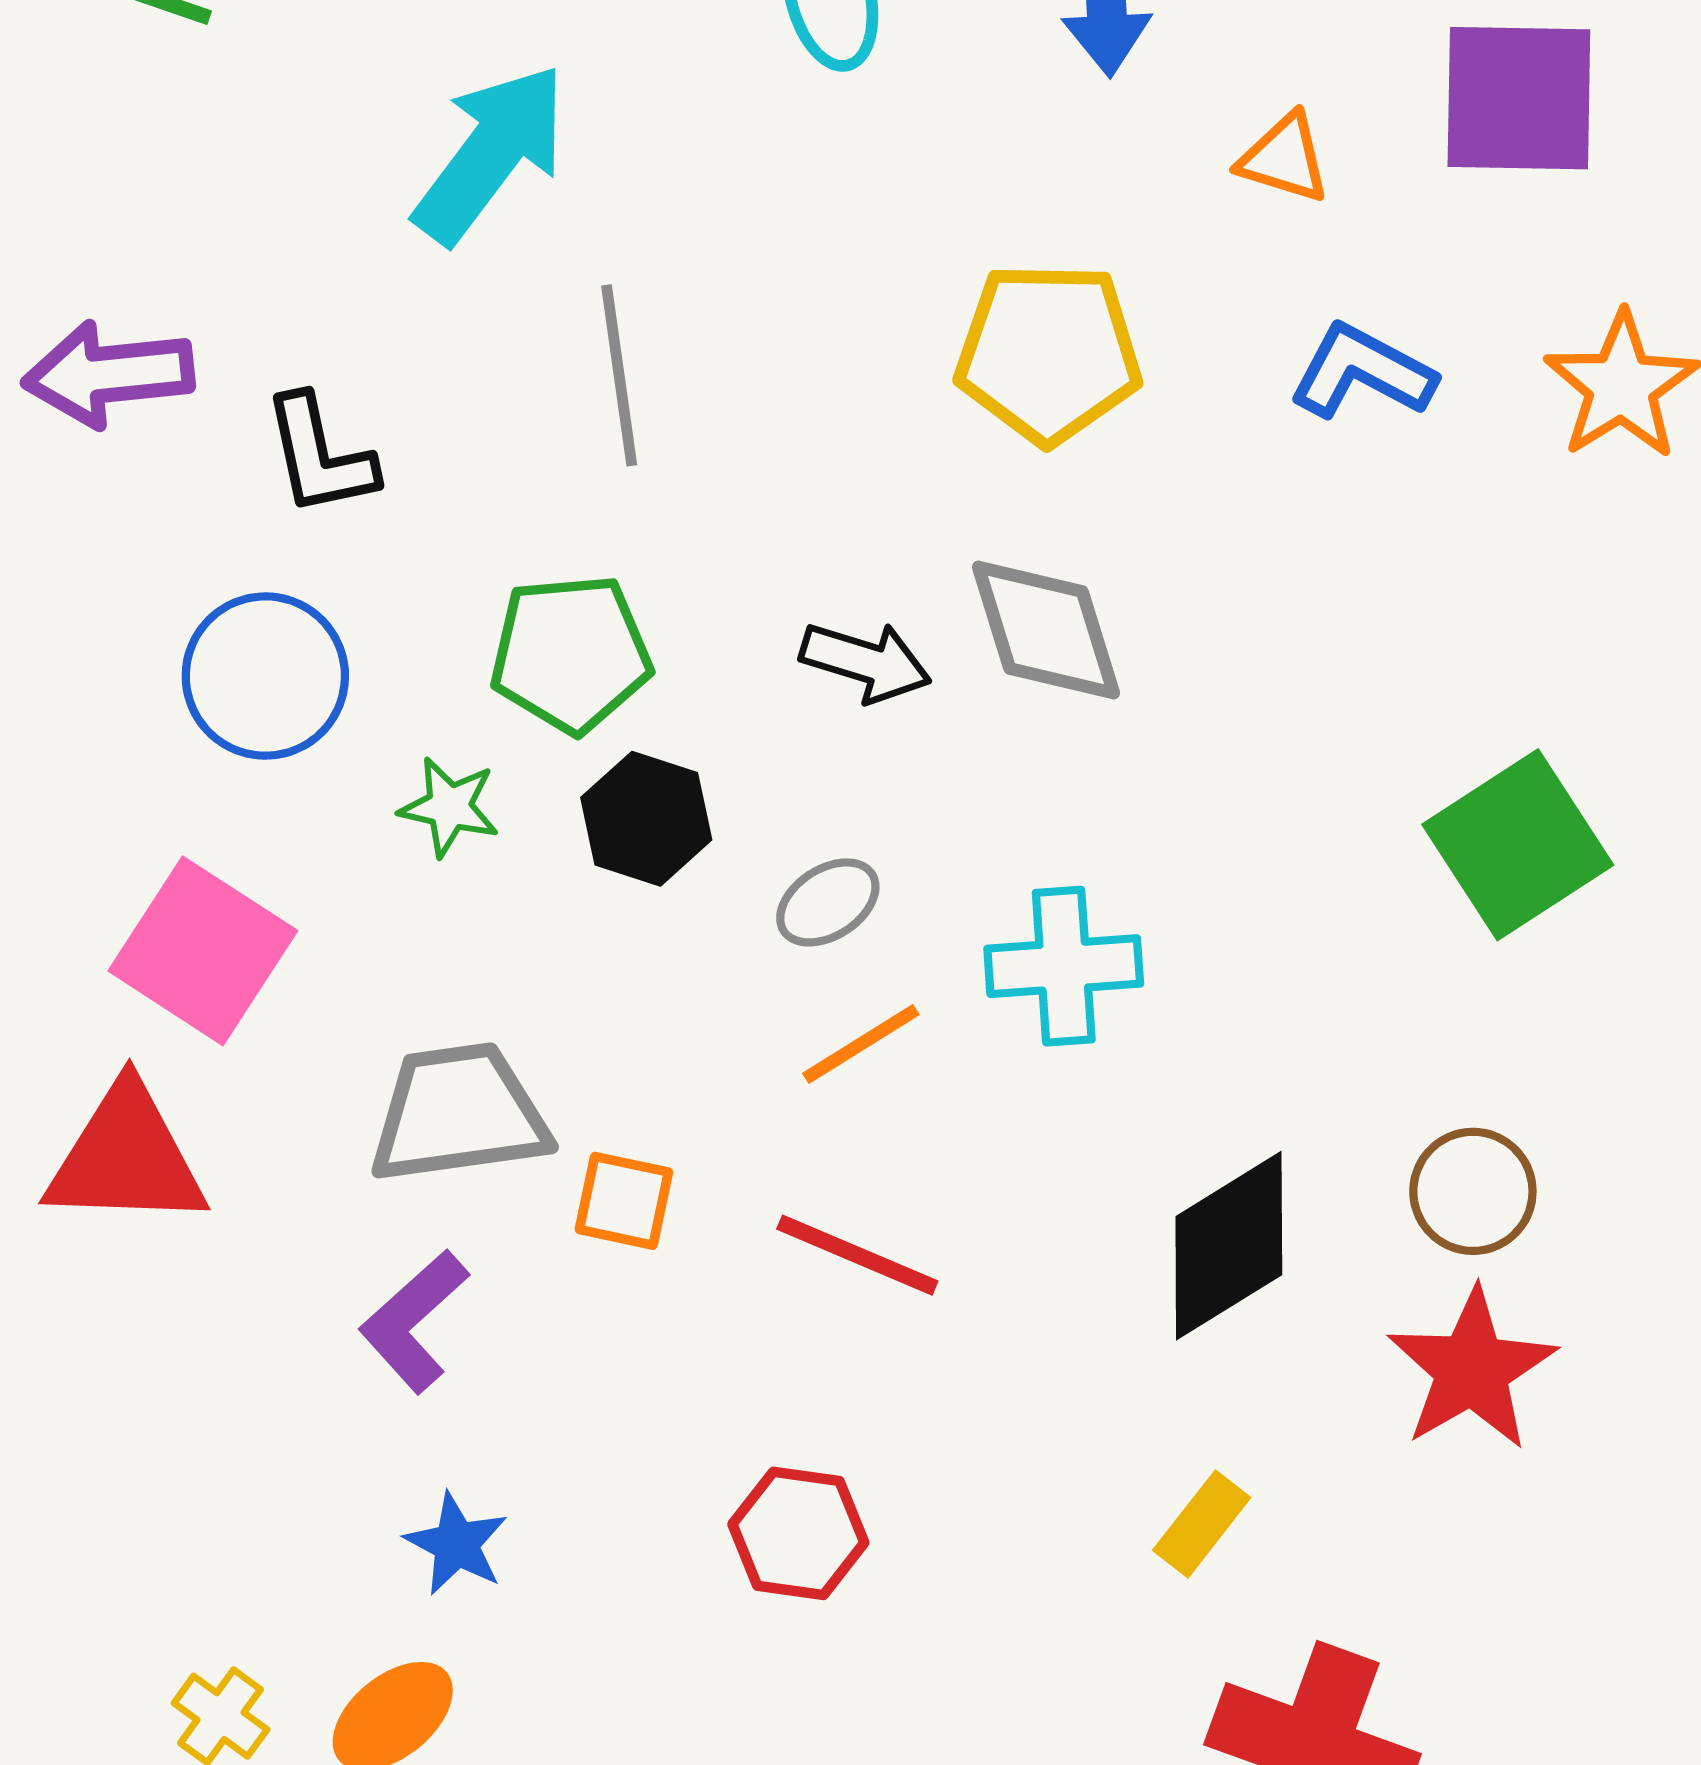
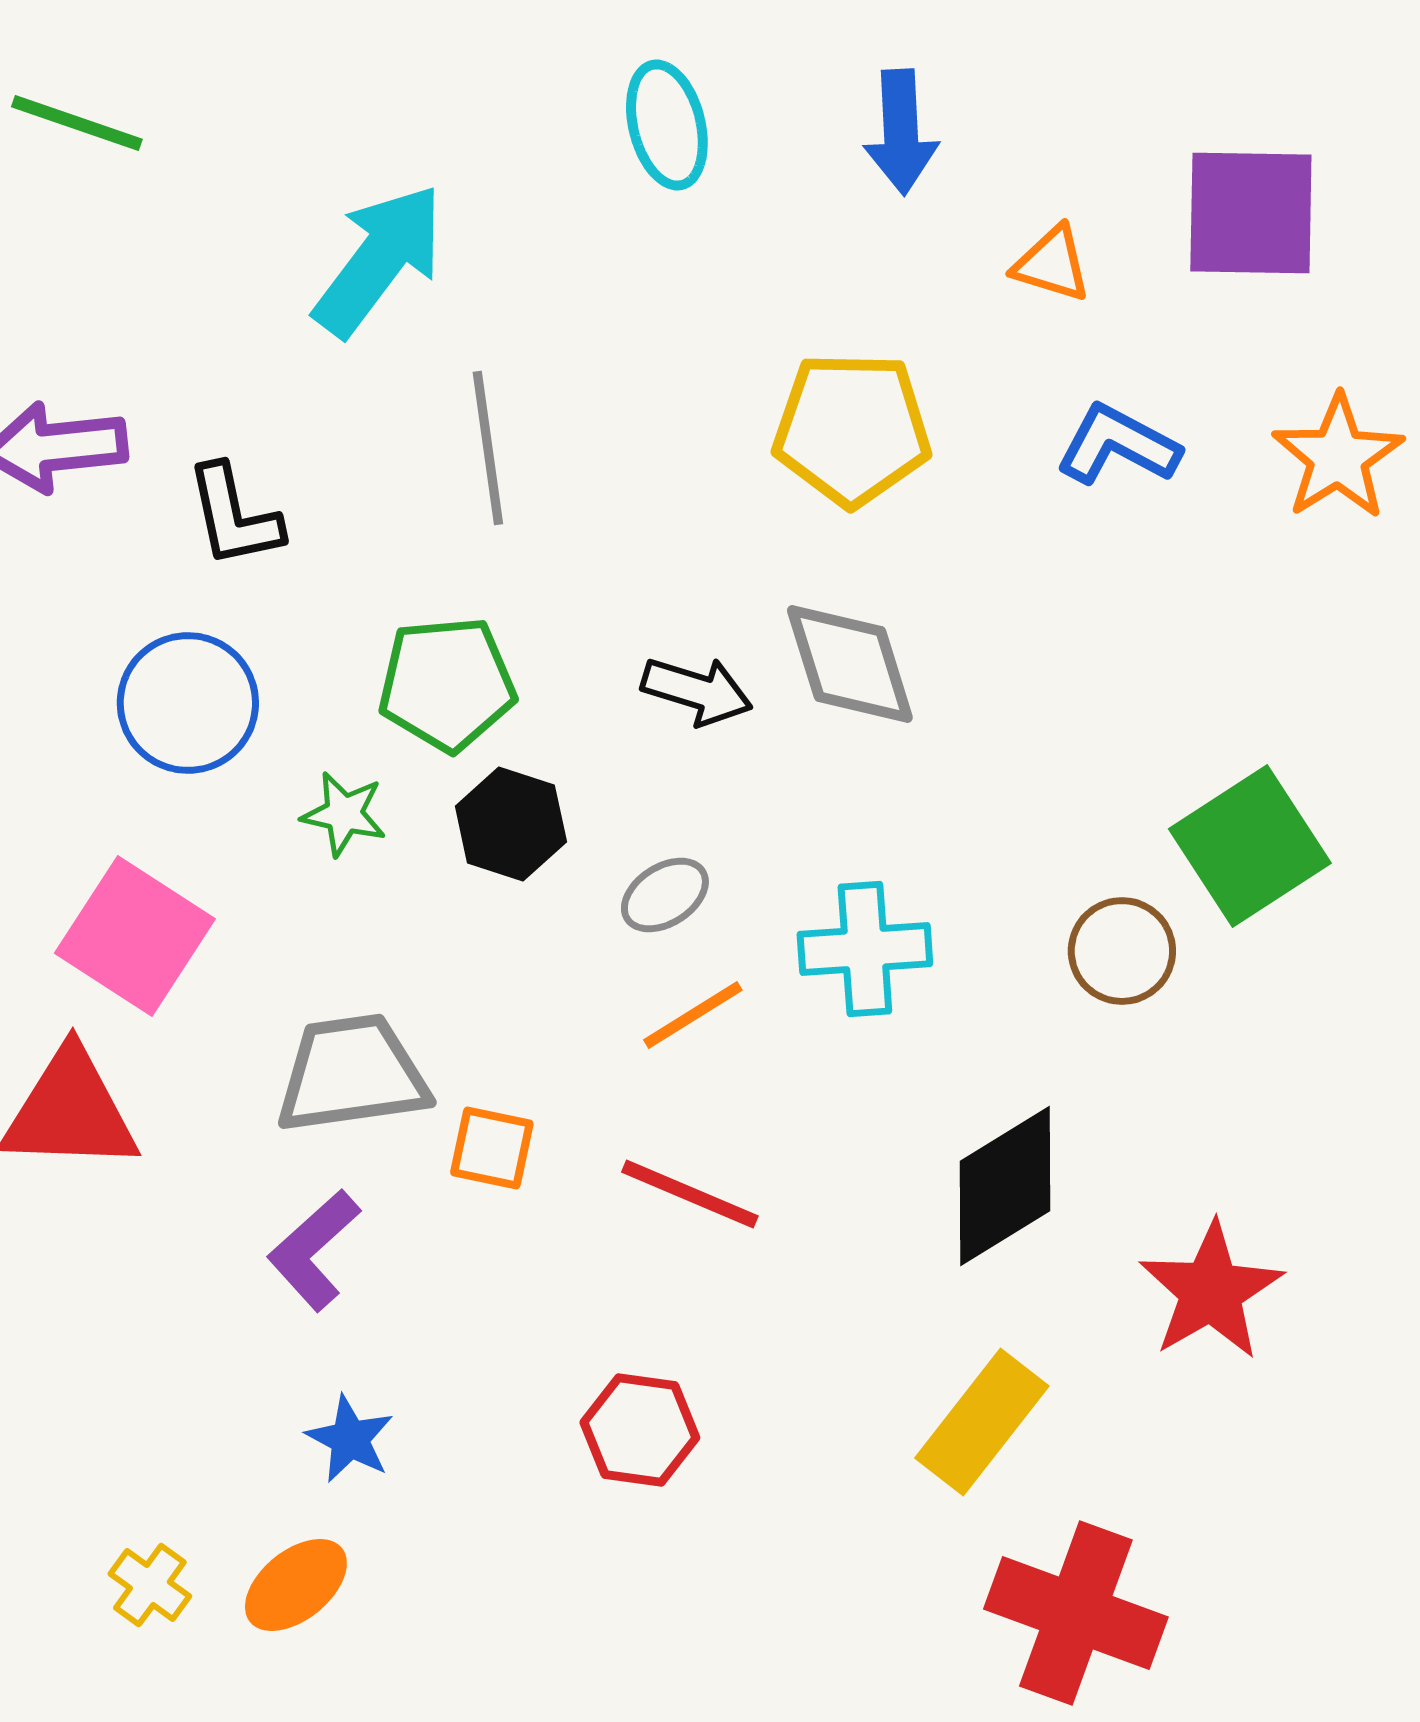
brown circle: (1473, 1191) -> (1122, 951), moved
yellow rectangle: (1202, 1524) -> (982, 1422), size x1.6

